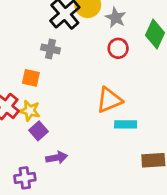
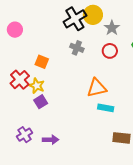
gray cross: (50, 49) -> (77, 48), moved
purple arrow: (57, 158) -> (51, 140), moved
purple cross: (25, 178) -> (25, 135), turned -35

